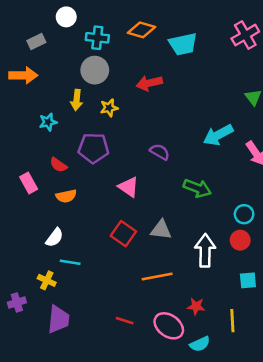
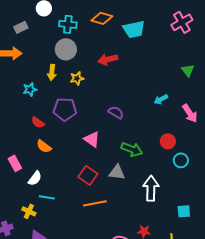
cyan arrow: (218, 135) -> (161, 99), size x0.6
pink rectangle: (29, 183) -> (15, 163), moved
green arrow: (197, 188) -> (132, 149), moved
orange semicircle: (66, 196) -> (44, 146), turned 49
red circle: (240, 240) -> (168, 141), moved
orange line: (157, 277) -> (95, 203), moved

